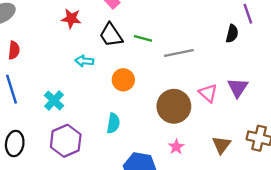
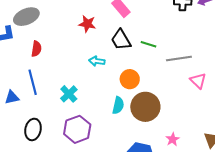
pink triangle: (208, 93) -> (198, 81), moved
brown circle: (174, 106) -> (145, 107), moved
cyan semicircle: (113, 123) -> (118, 105), moved

